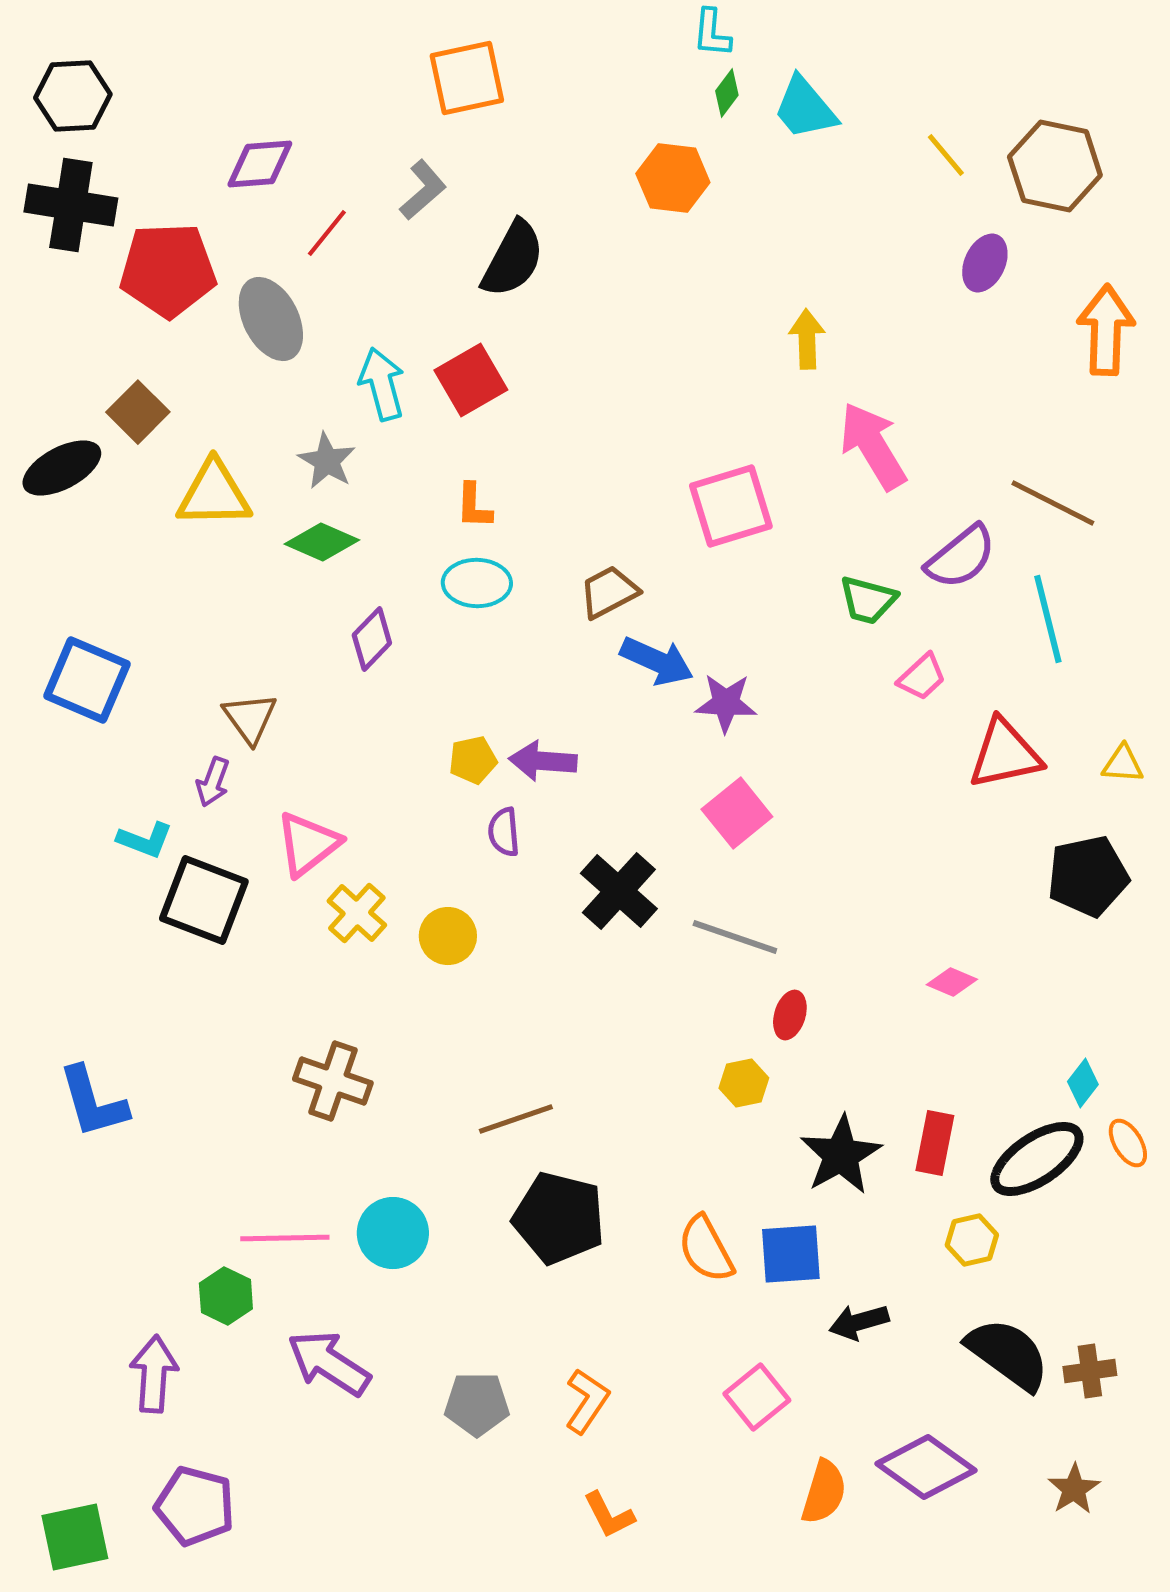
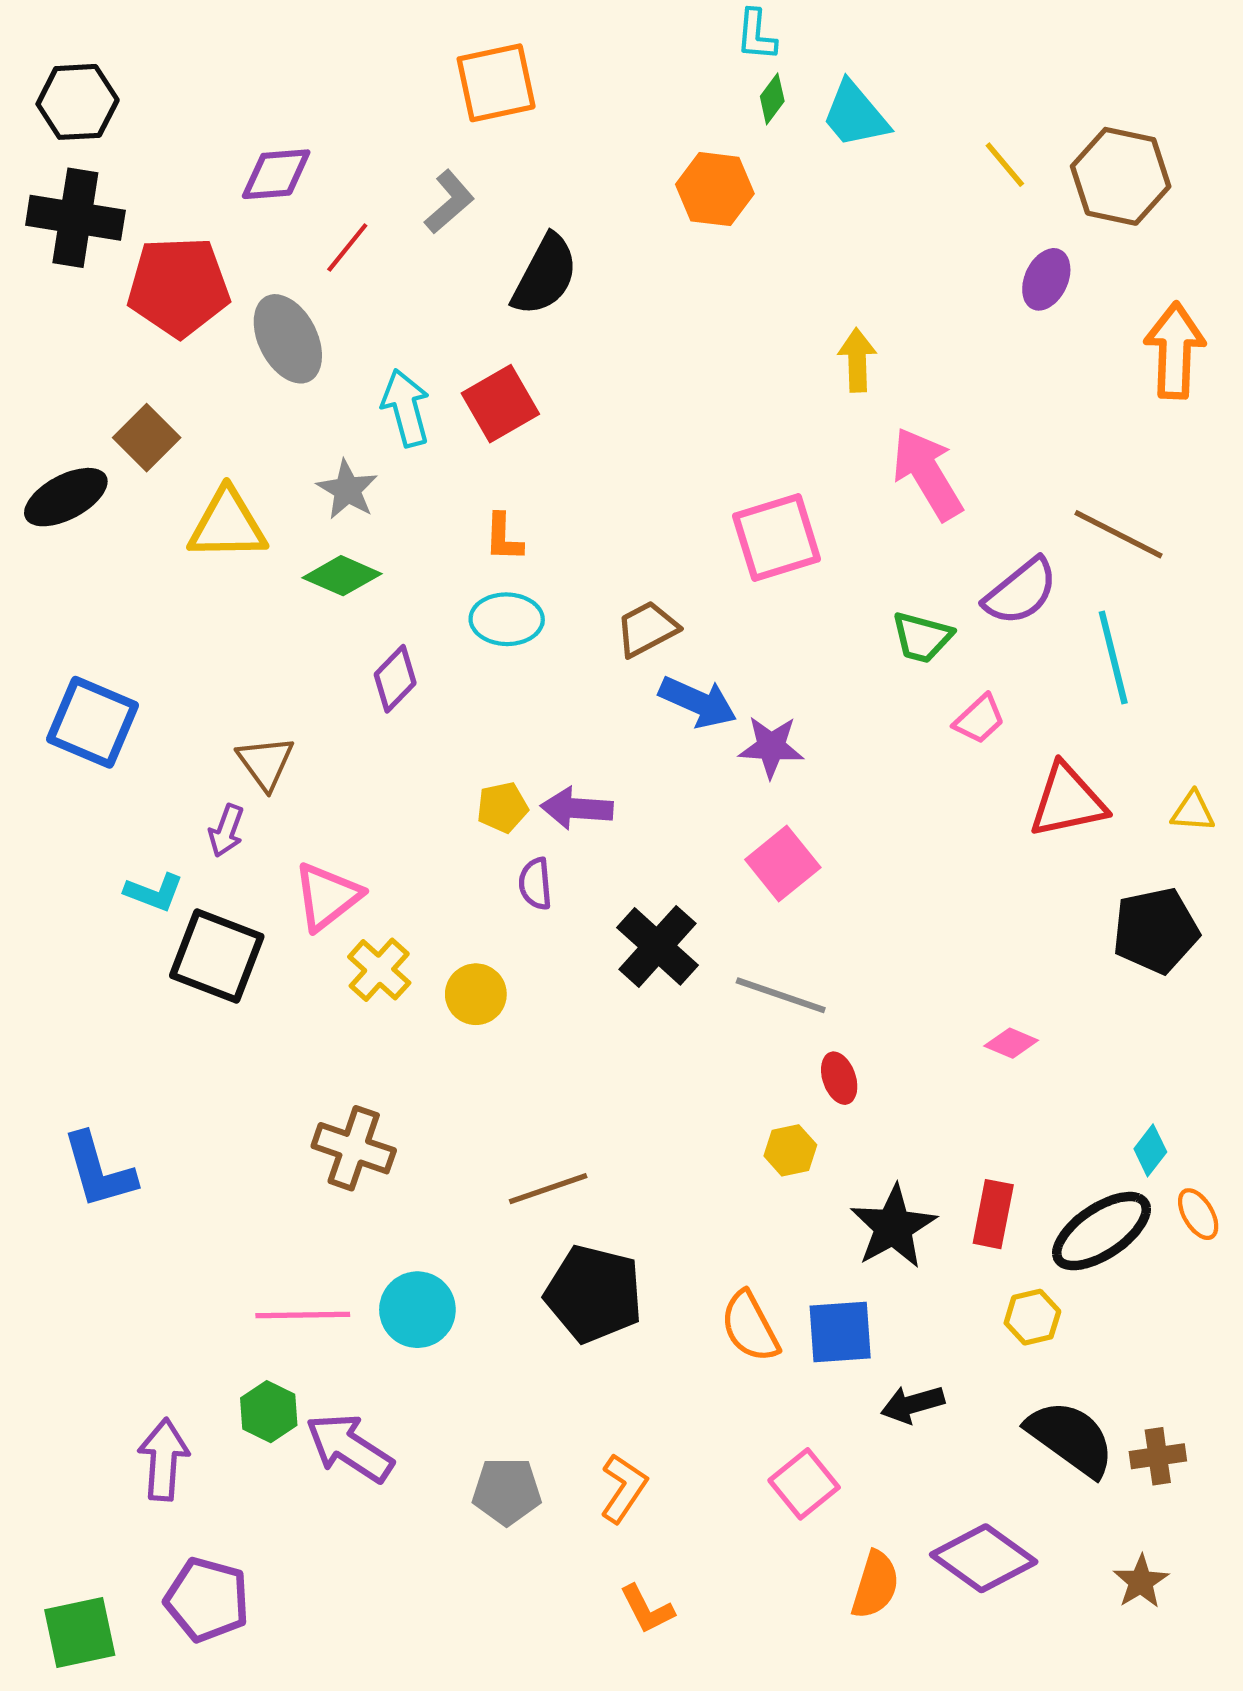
red ellipse: (790, 1015) -> (839, 1078), turned -36
green hexagon: (226, 1296) -> (269, 1412), moved

